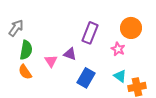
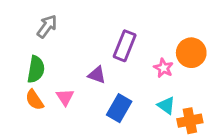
gray arrow: (16, 28) -> (47, 26), moved
orange circle: (131, 28) -> (191, 53), moved
pink triangle: (51, 61) -> (65, 97), moved

